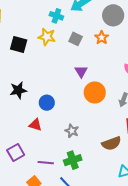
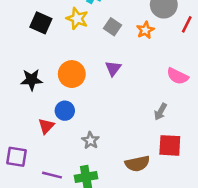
orange circle: (95, 92) -> (72, 74), moved
blue circle: (47, 103) -> (65, 111), moved
red triangle: (35, 125) -> (46, 126), turned 48
purple square: (16, 153) -> (16, 157), turned 30

